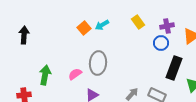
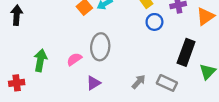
blue circle: (161, 43) -> (154, 22), moved

